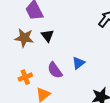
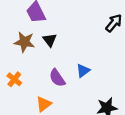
orange cross: (25, 77) -> (14, 79), moved, turned -32

